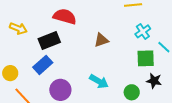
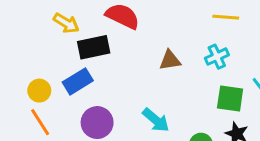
yellow arrow: (18, 28) -> (66, 23), moved
cyan cross: (143, 31) -> (217, 57), moved
yellow circle: (10, 73) -> (39, 91), moved

